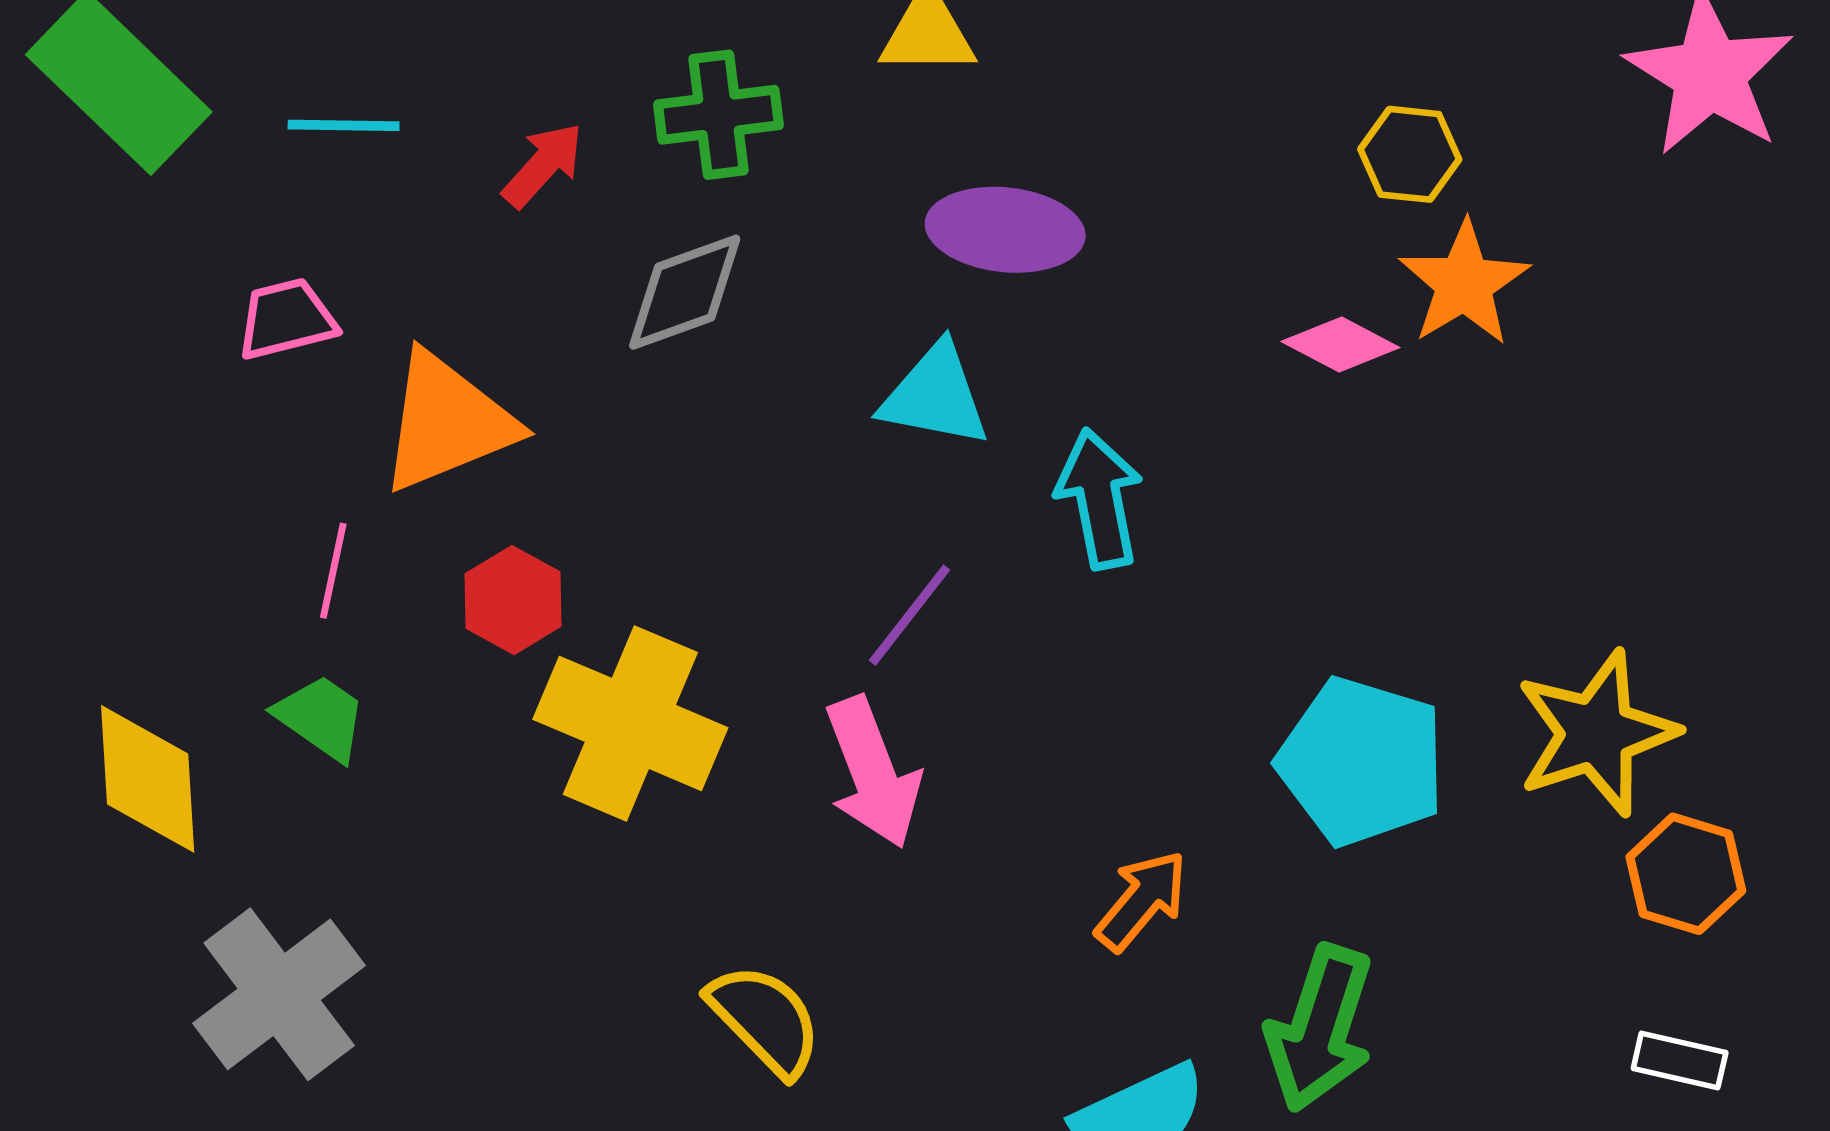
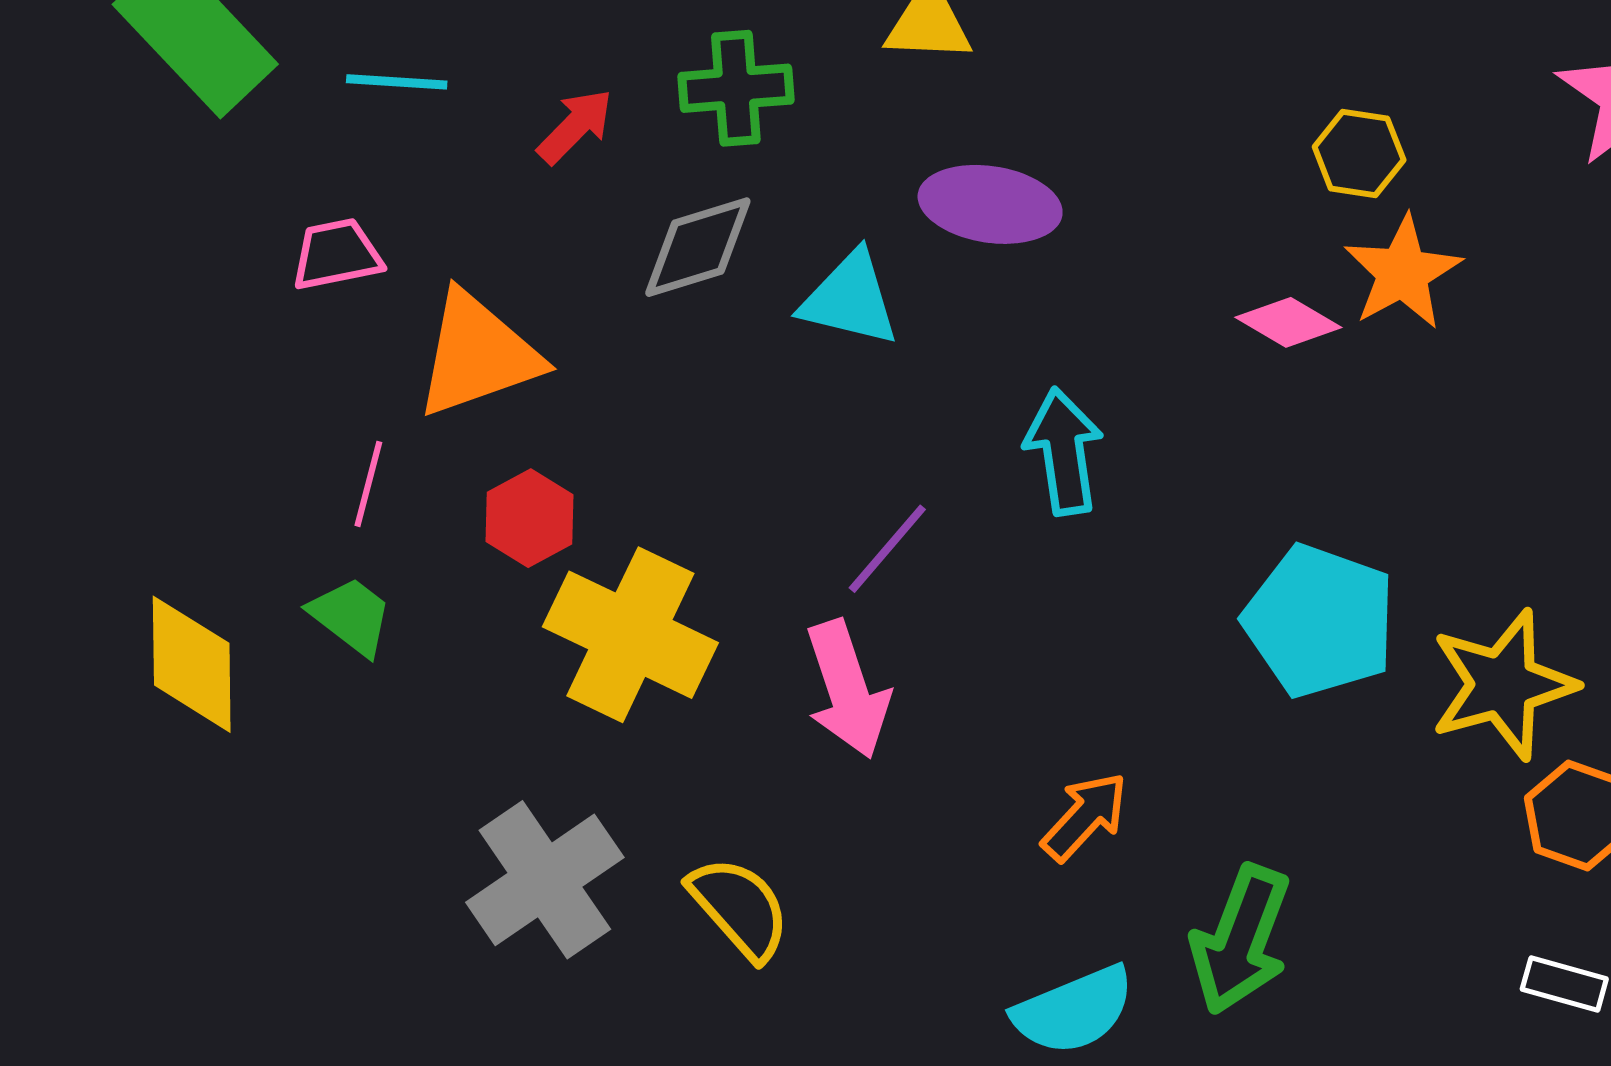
cyan triangle: (935, 396) -> (850, 299), moved
cyan pentagon: (1362, 761) -> (1320, 621), moved
gray cross: (279, 994) -> (545, 880), moved

